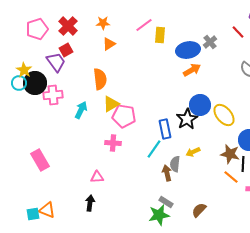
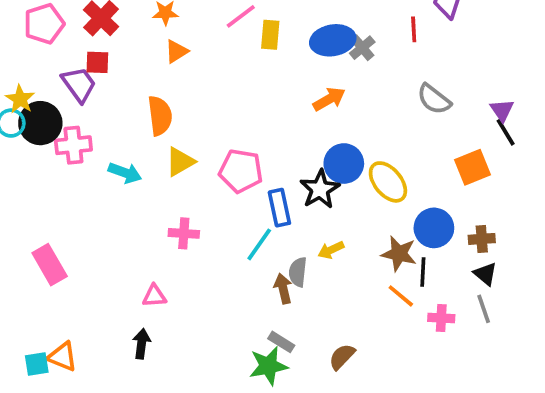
red line: (238, 32) -> (414, 29), turned 40
red square: (66, 50) -> (97, 62), turned 32
blue ellipse: (188, 50) -> (333, 40), moved
cyan arrow: (81, 110) -> (125, 173), turned 84
pink pentagon: (124, 116) -> (241, 171), moved

